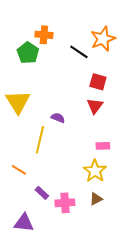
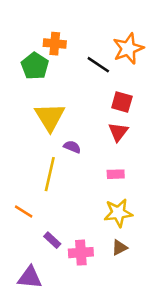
yellow triangle: (18, 102) -> (50, 117), moved
pink rectangle: (103, 146) -> (116, 174), moved
yellow star: (95, 171) -> (118, 213), turned 30

